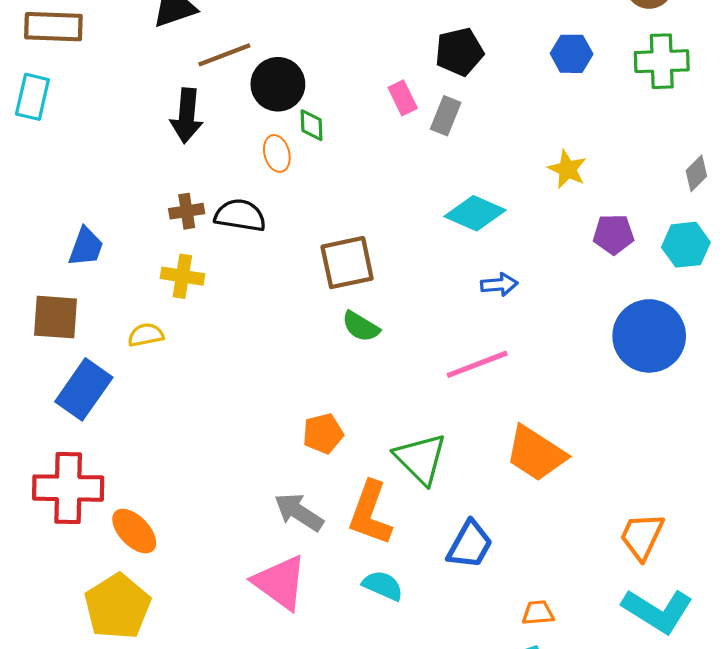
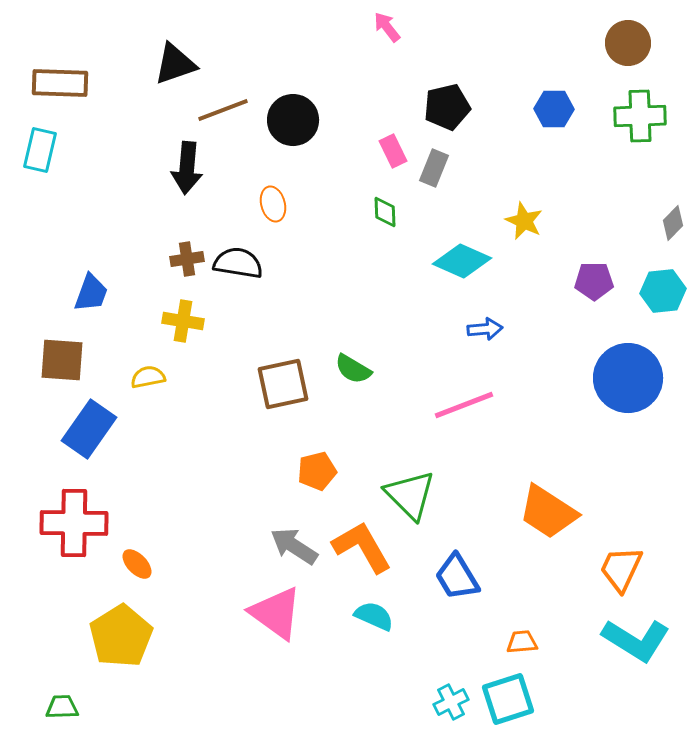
black circle: (278, 84) -> (293, 120), moved
green diamond: (311, 125) -> (385, 212), moved
yellow star: (567, 169) -> (524, 221), moved
brown square: (347, 263) -> (283, 384), moved
orange trapezoid: (536, 453) -> (548, 512), moved
orange L-shape: (370, 513) -> (362, 547), turned 130
orange ellipse: (134, 531) -> (137, 564), size x0.7
blue trapezoid: (470, 545) -> (457, 577), turned 120

